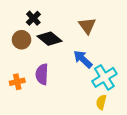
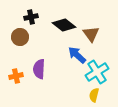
black cross: (33, 18) -> (31, 17), turned 32
brown triangle: (87, 26) -> (91, 34), moved
black diamond: (50, 39) -> (64, 25), moved

